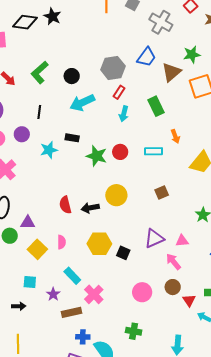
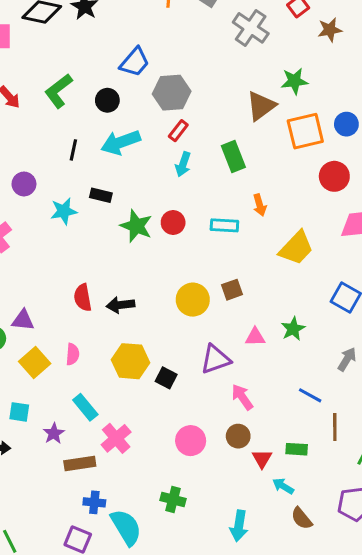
blue trapezoid: (147, 57) -> (135, 62), moved
black line: (39, 112) -> (73, 150), moved
yellow circle: (116, 195) -> (193, 300), moved
pink triangle: (182, 241) -> (255, 337), moved

